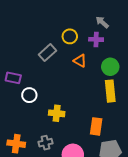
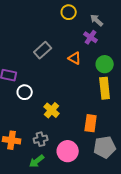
yellow circle: (70, 36) -> (69, 12), moved
purple cross: (96, 39) -> (91, 37), turned 32
yellow cross: (57, 113) -> (52, 110), turned 35

